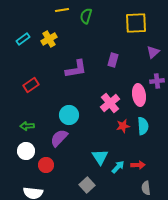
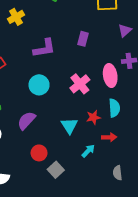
cyan circle: (69, 115) -> (39, 85), moved
red star: (123, 126) -> (93, 117), moved
cyan triangle: (100, 157) -> (69, 126), moved
red circle: (46, 165) -> (39, 153), moved
red arrow: (138, 165) -> (109, 137), moved

